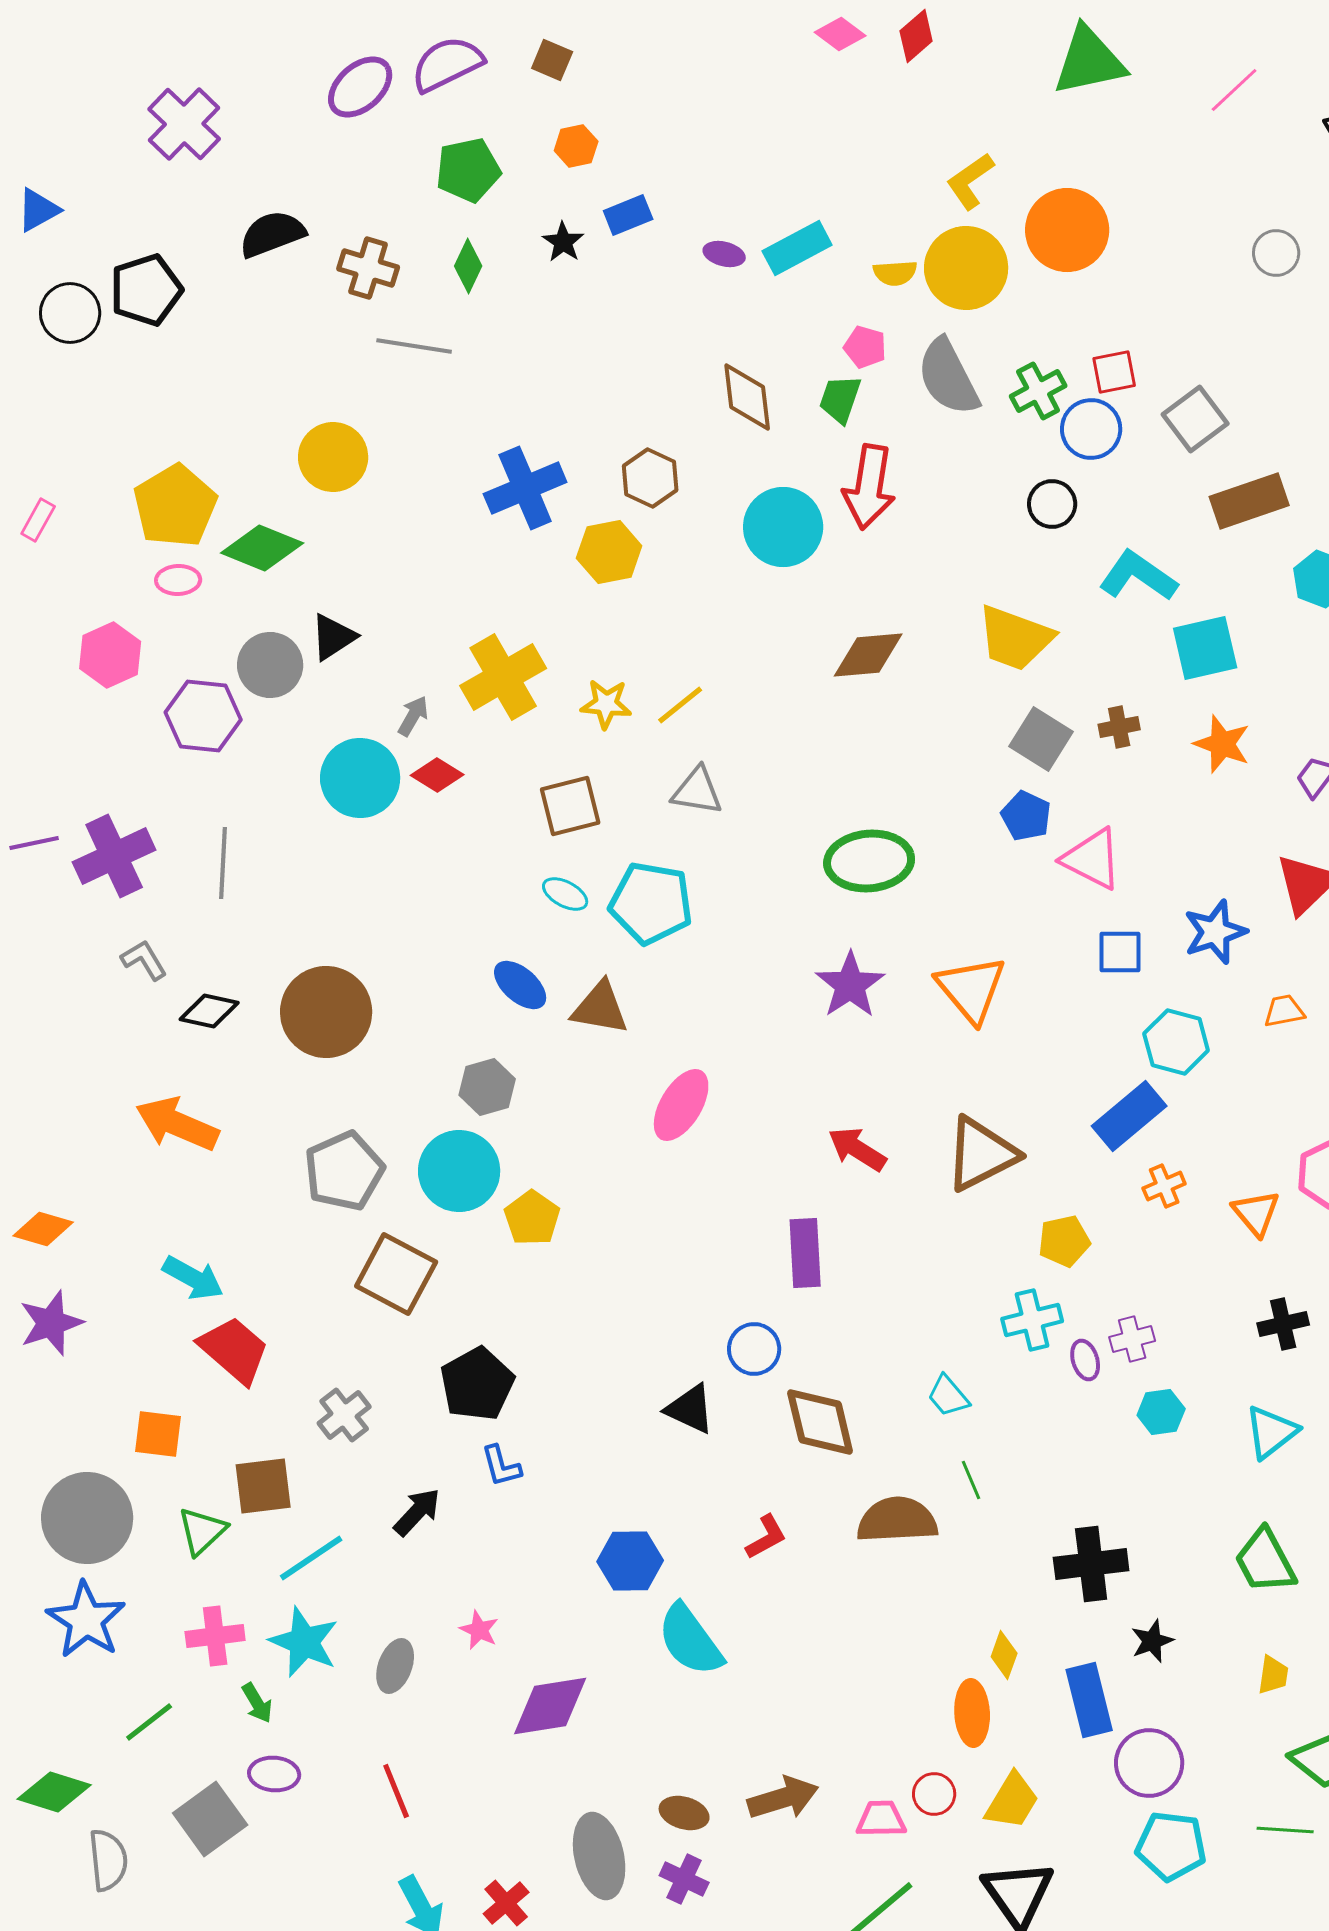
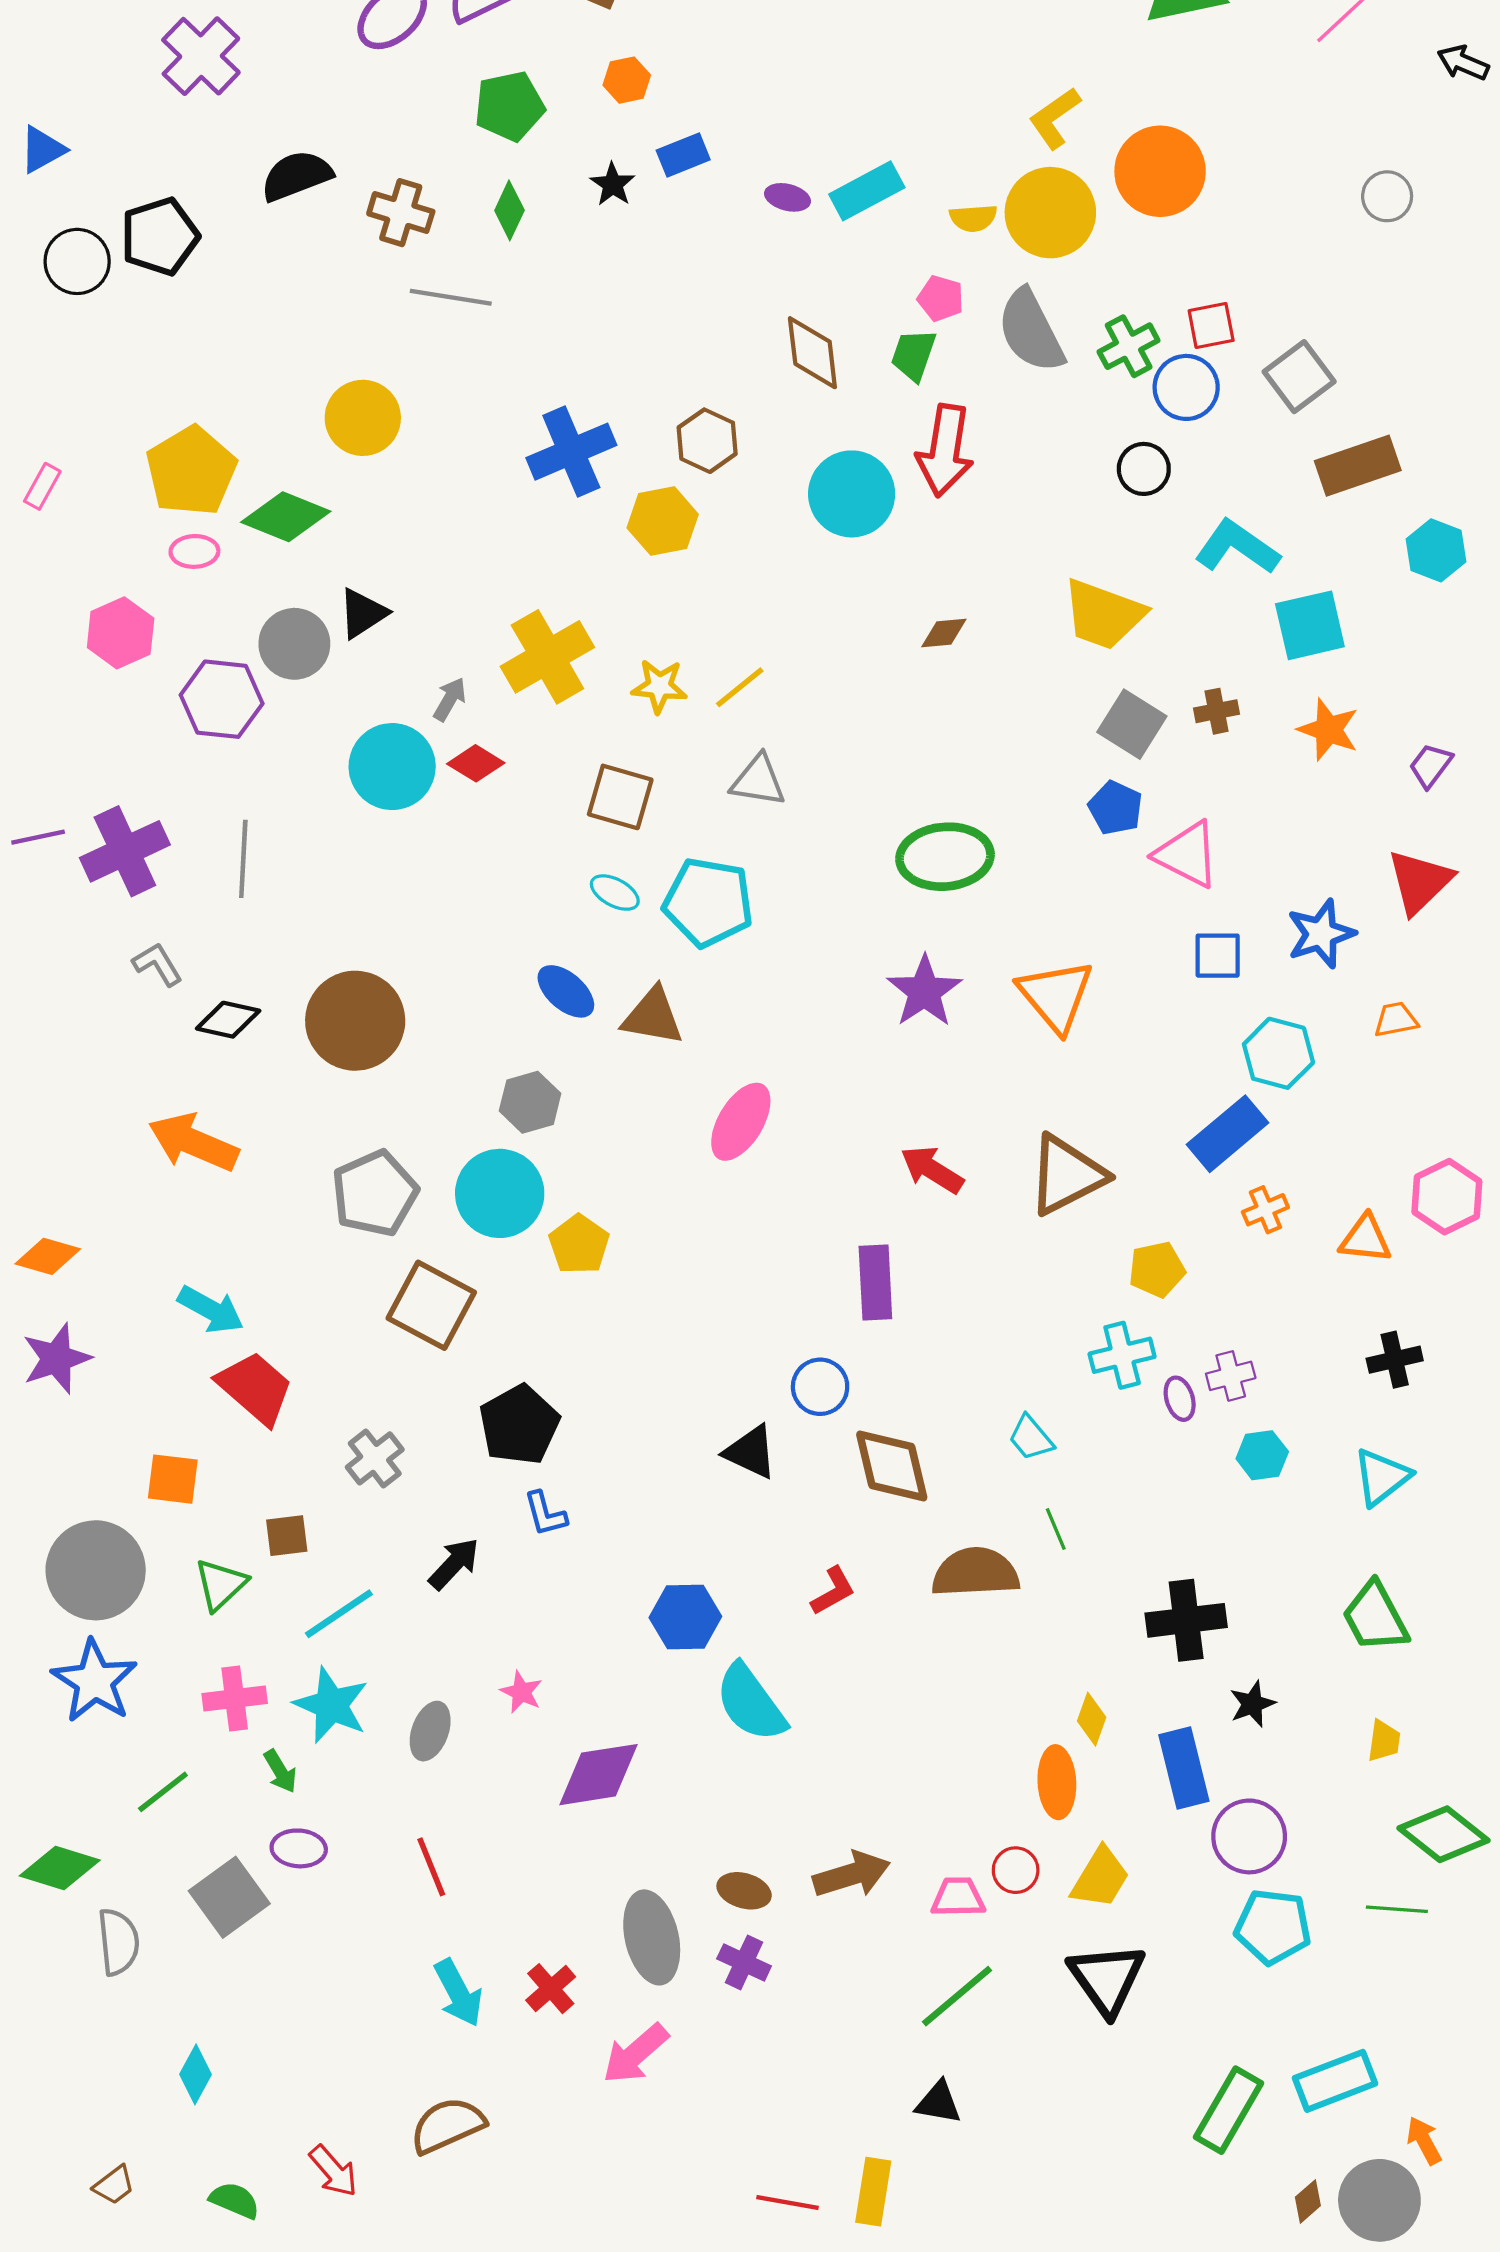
brown diamond: (868, 655) -> (944, 633), size x0.6
brown square: (570, 806) -> (620, 797), turned 30
orange triangle: (1256, 1213) -> (1365, 1239), turned -44
brown square: (263, 1486) -> (287, 1536), size x0.7

